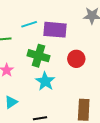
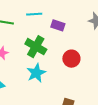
purple rectangle: (55, 30) -> (58, 25), size x0.6

